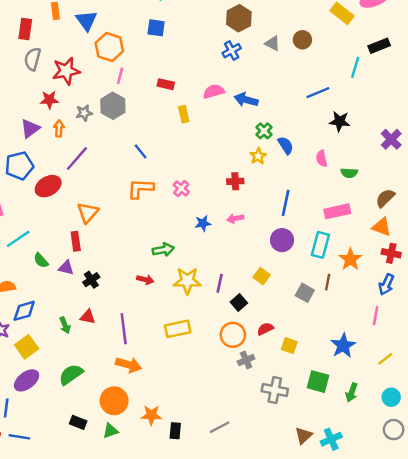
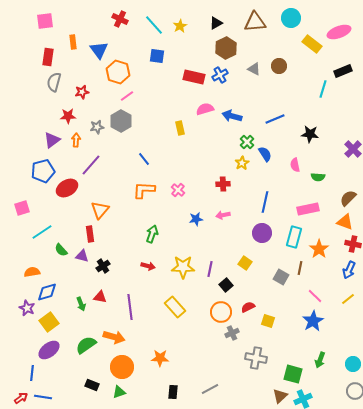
red star: (66, 71) -> (82, 92), size x0.6
pink line: (120, 76) -> (127, 96), turned 40
red rectangle: (166, 84) -> (194, 77), moved, size x1.5
blue line: (318, 93) -> (275, 119), moved
green arrow: (163, 250) -> (152, 234), moved, turned -60
pink line: (376, 316) -> (315, 296), moved, turned -56
yellow rectangle: (178, 329) -> (175, 307), turned 60
yellow line: (385, 359) -> (348, 299), moved
orange arrow: (128, 365) -> (114, 337), moved
green square: (318, 382) -> (293, 374), moved
orange star: (151, 415) -> (160, 358), moved

